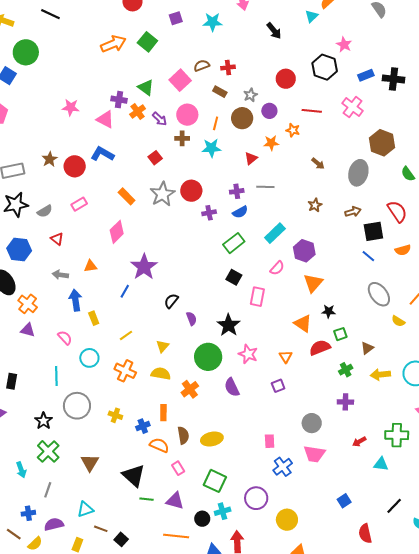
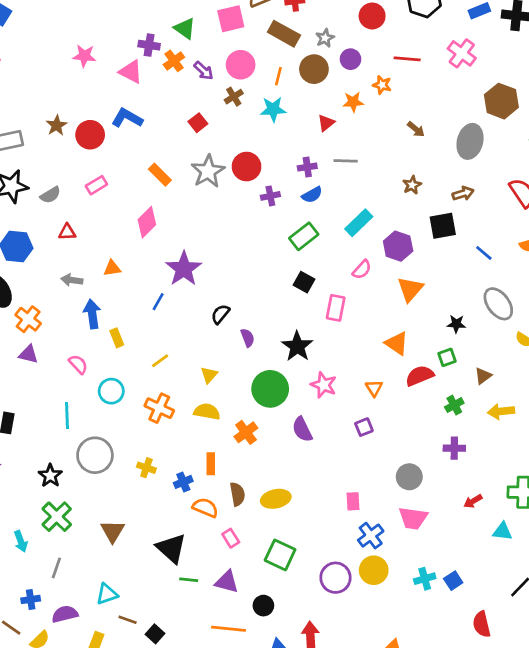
pink square: (180, 80) -> (231, 19), turned 30
brown rectangle: (220, 92) -> (284, 34), size x1.6
brown cross: (182, 138) -> (234, 97), turned -32
black square: (373, 231) -> (443, 226), moved
red triangle: (57, 239) -> (67, 232), turned -40
black star: (329, 311) -> (456, 324), moved
cyan cross: (223, 511) -> (425, 579), moved
yellow circle: (287, 520) -> (374, 570), moved

